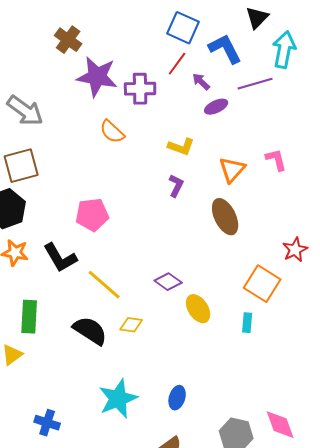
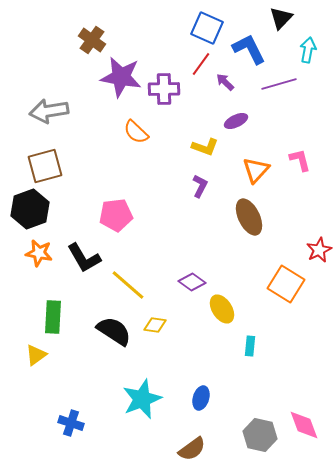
cyan arrow: (284, 50) -> (308, 50), size x0.7
purple ellipse: (216, 107) -> (236, 121), moved
gray arrow: (25, 111) -> (49, 111), turned 135
cyan rectangle: (247, 323) -> (250, 346), moved

